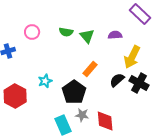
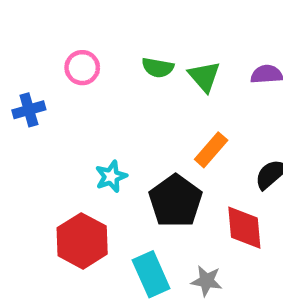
red hexagon: (15, 96) -> (82, 241), moved
gray star: (82, 115) -> (207, 281), moved
red diamond: (105, 121) -> (244, 228), moved

